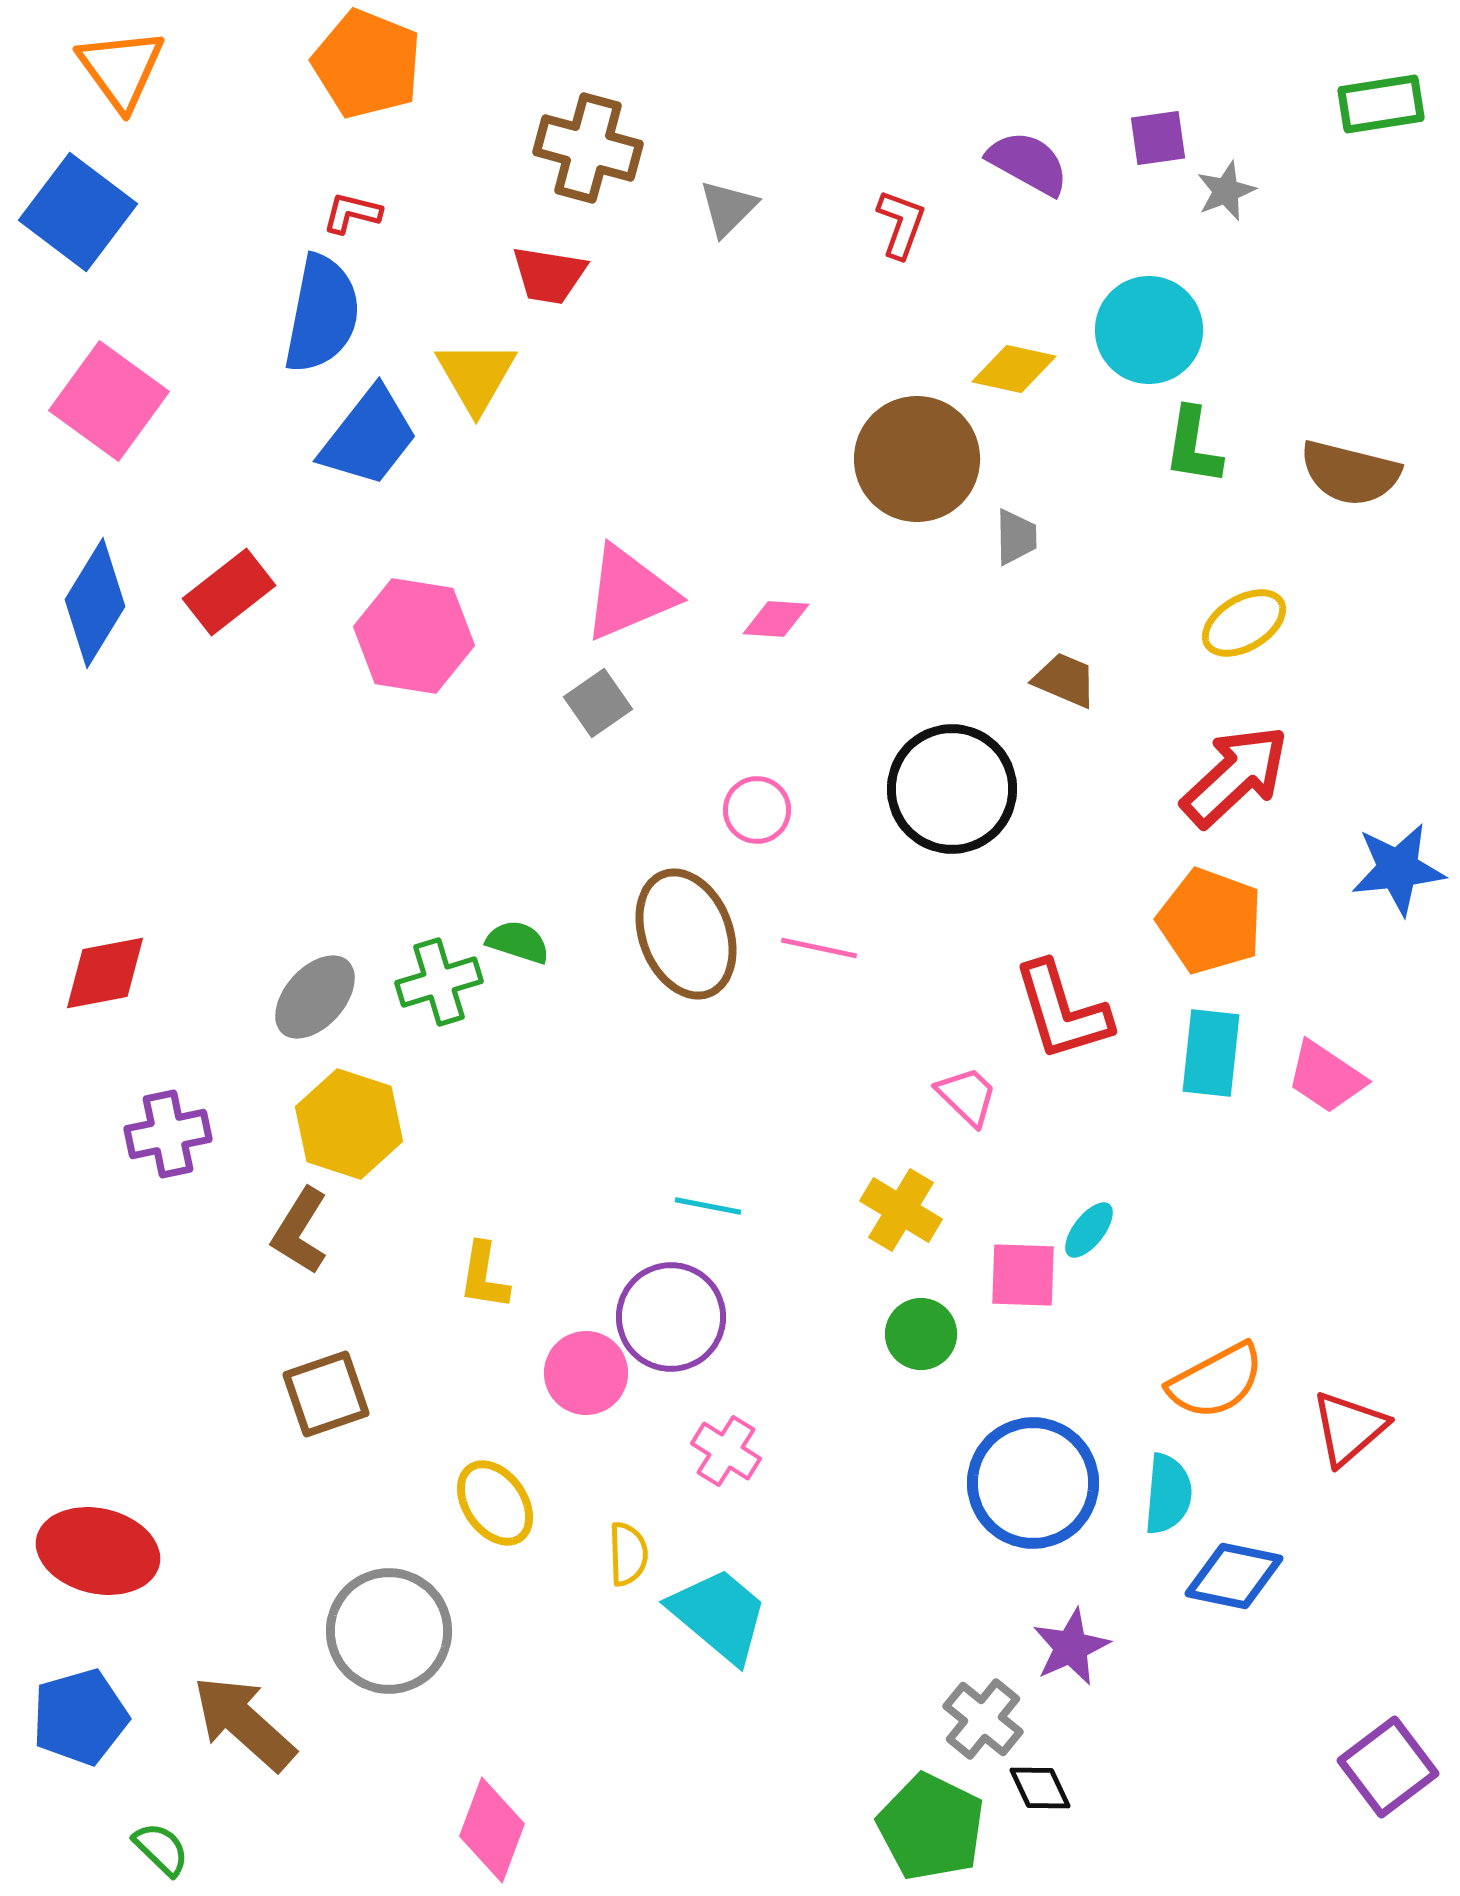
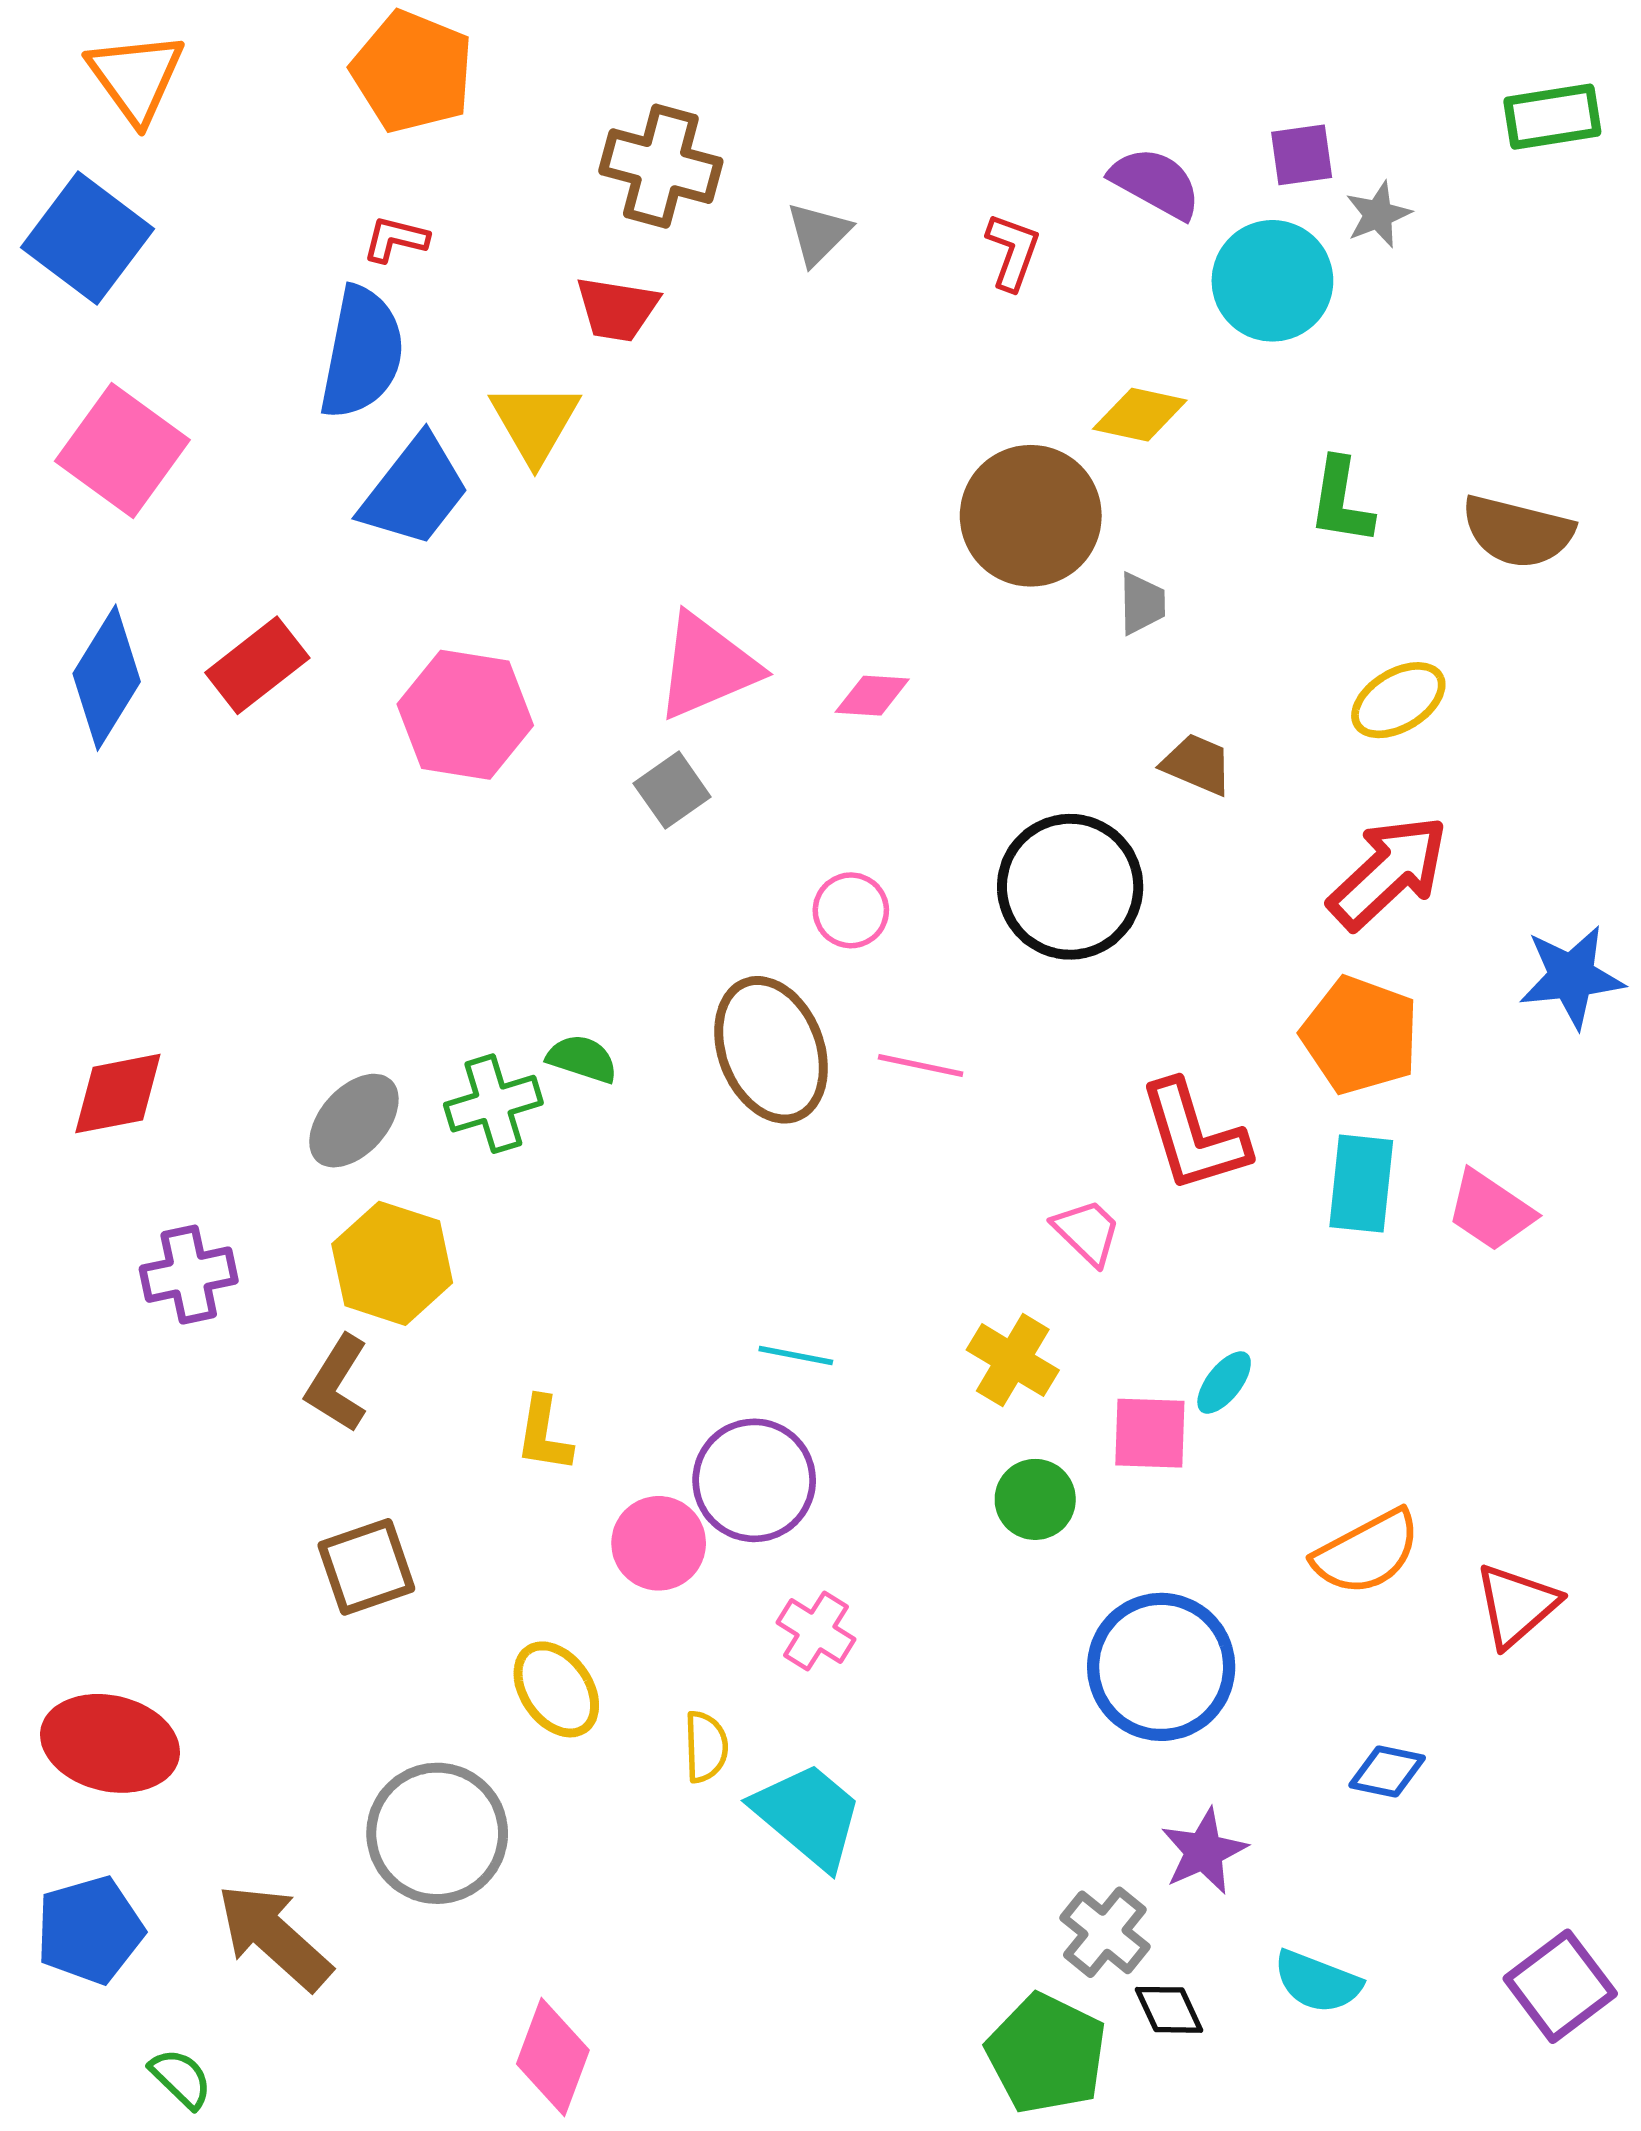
cyan circle: (1149, 330) -> (1272, 281), moved
cyan semicircle: (1168, 1494) -> (1317, 1982), moved, turned 106
blue diamond: (1234, 1576) -> (1387, 1771), size x0.7

